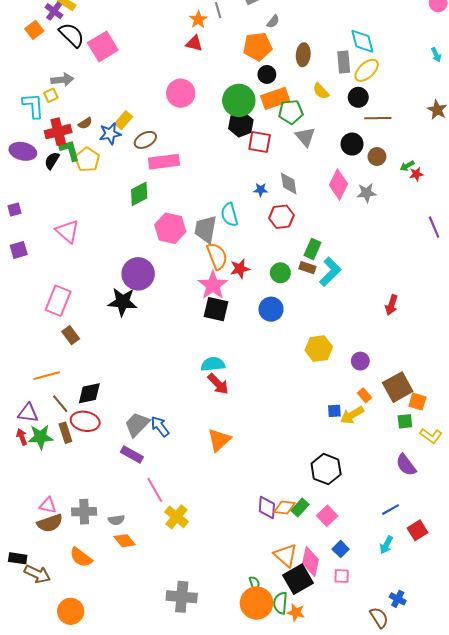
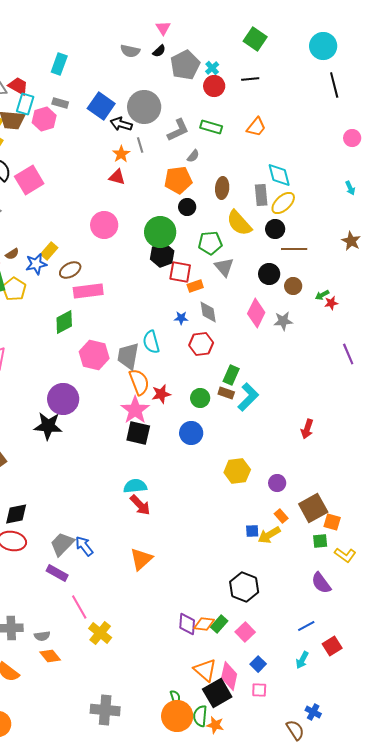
yellow semicircle: (321, 91) -> (239, 223), size x1.6
orange rectangle: (275, 98) -> (195, 286), moved, size x0.6

